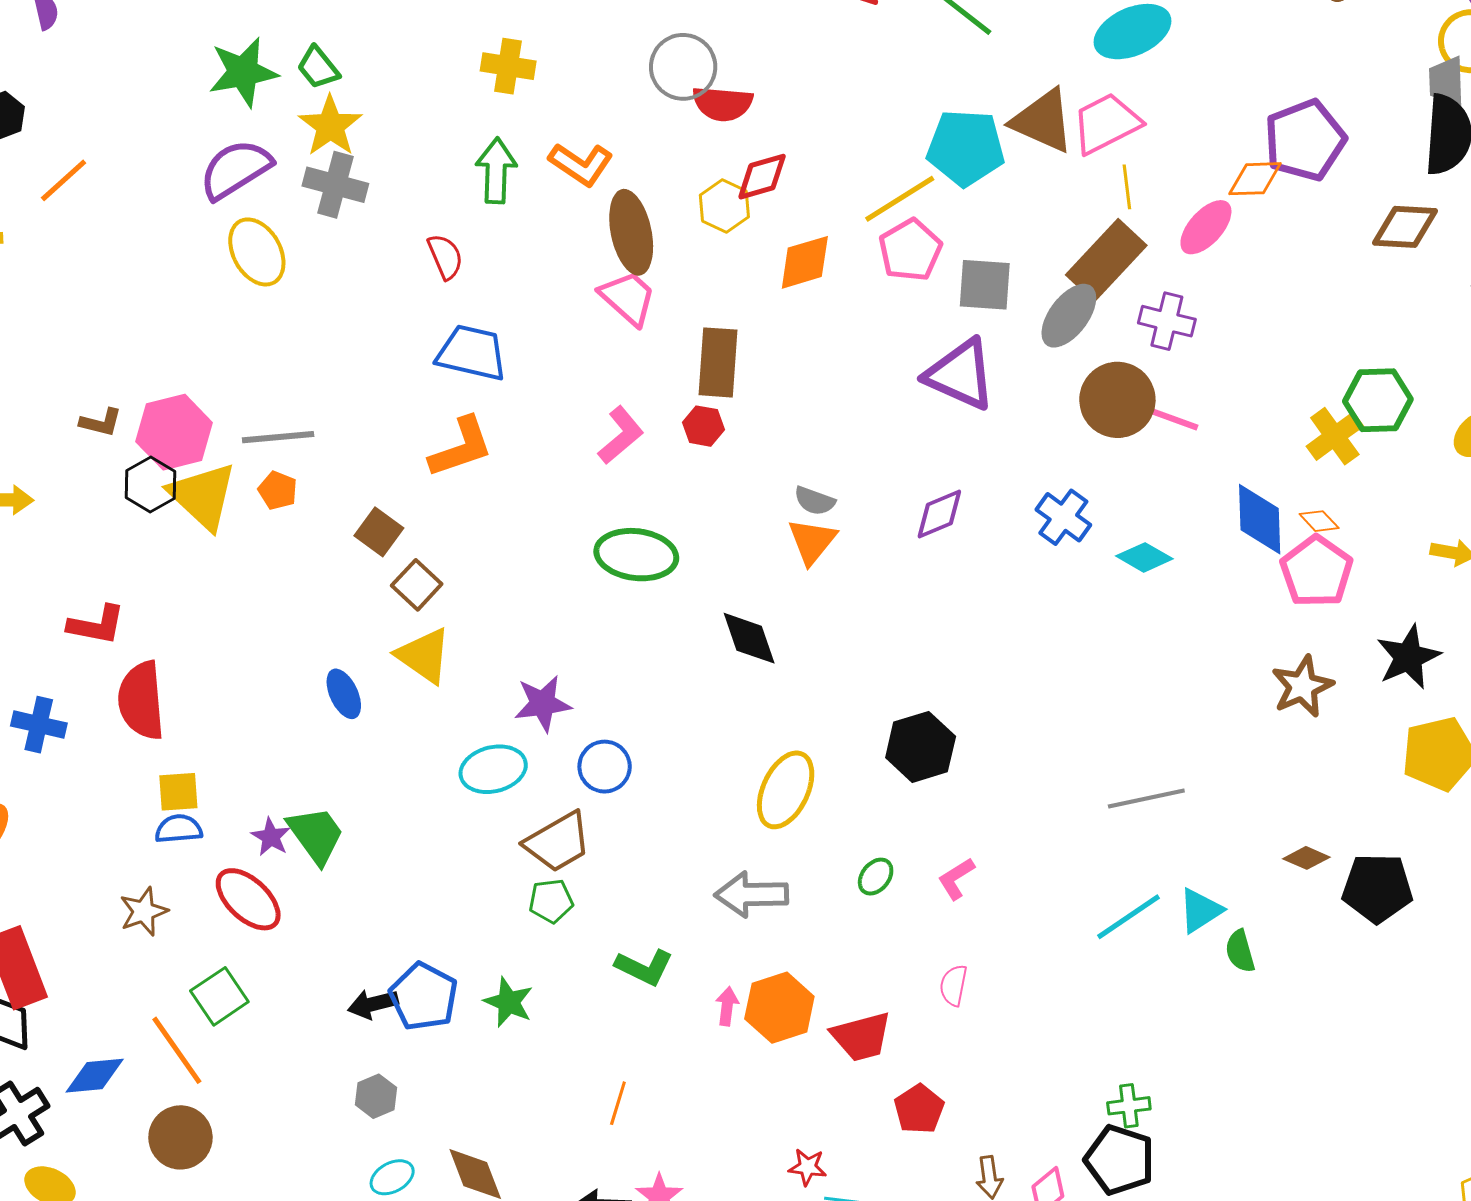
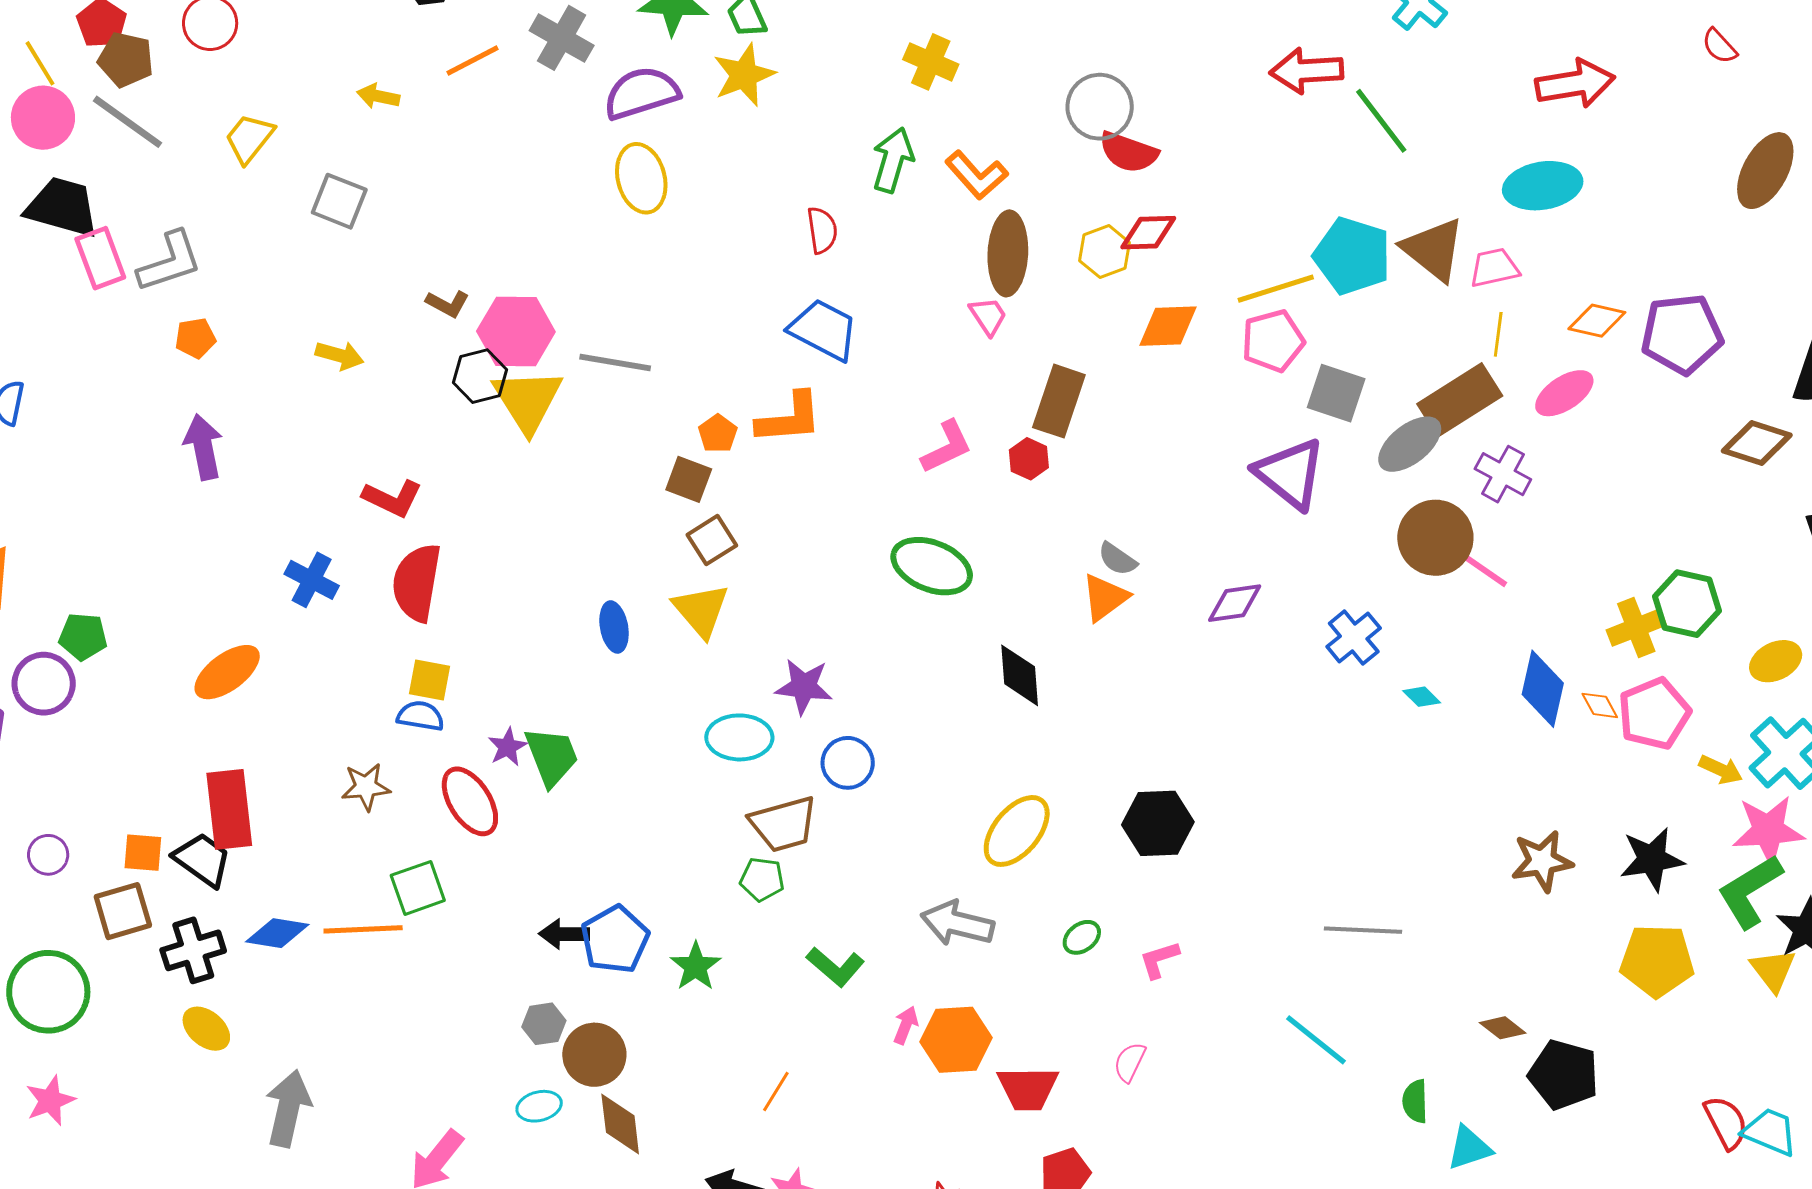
pink trapezoid: (1106, 123) -> (1494, 268), size x0.7
orange diamond: (1255, 179) -> (1597, 321), moved
gray cross: (335, 185) -> (562, 38), moved
pink trapezoid: (628, 298) -> (988, 316), size x0.7
orange pentagon: (278, 490) -> (718, 434), moved
brown square: (379, 532) -> (689, 479), turned -30
cyan diamond: (1144, 557) -> (1422, 697), size x0.7
pink pentagon: (1316, 572) -> (1654, 714), moved
cyan triangle: (1200, 910) -> (1469, 1148), moved
cyan line: (1128, 917) -> (1316, 1040), turned 58
orange line: (177, 1050) -> (363, 929), turned -72
brown circle: (180, 1137) -> (594, 1055), moved

